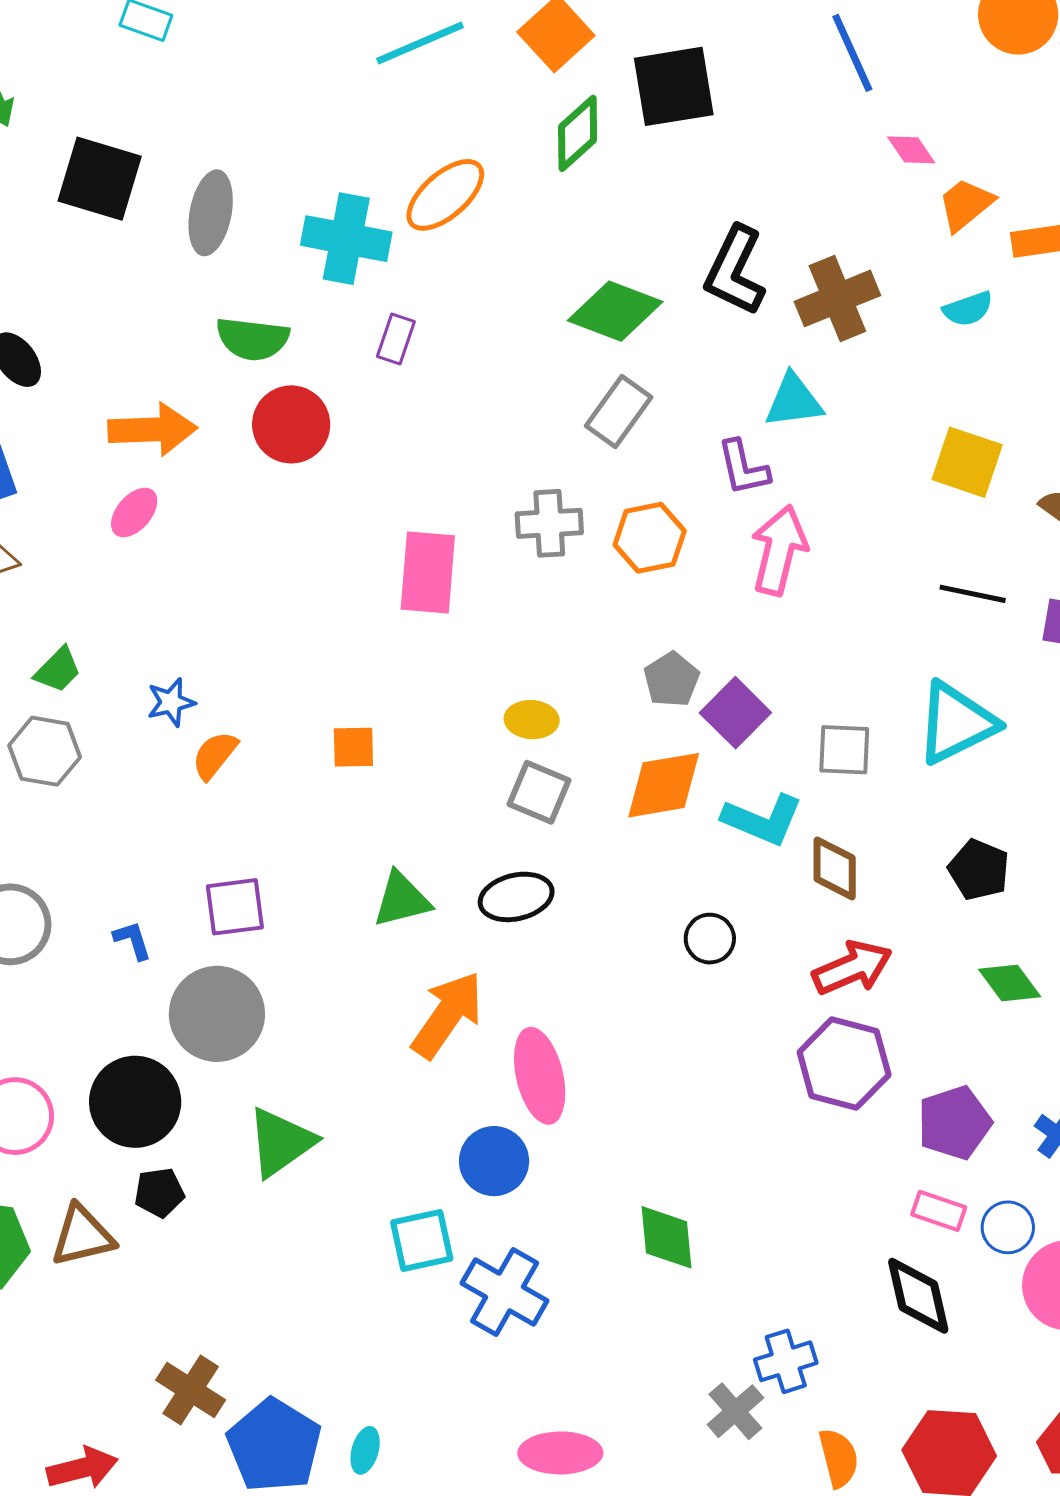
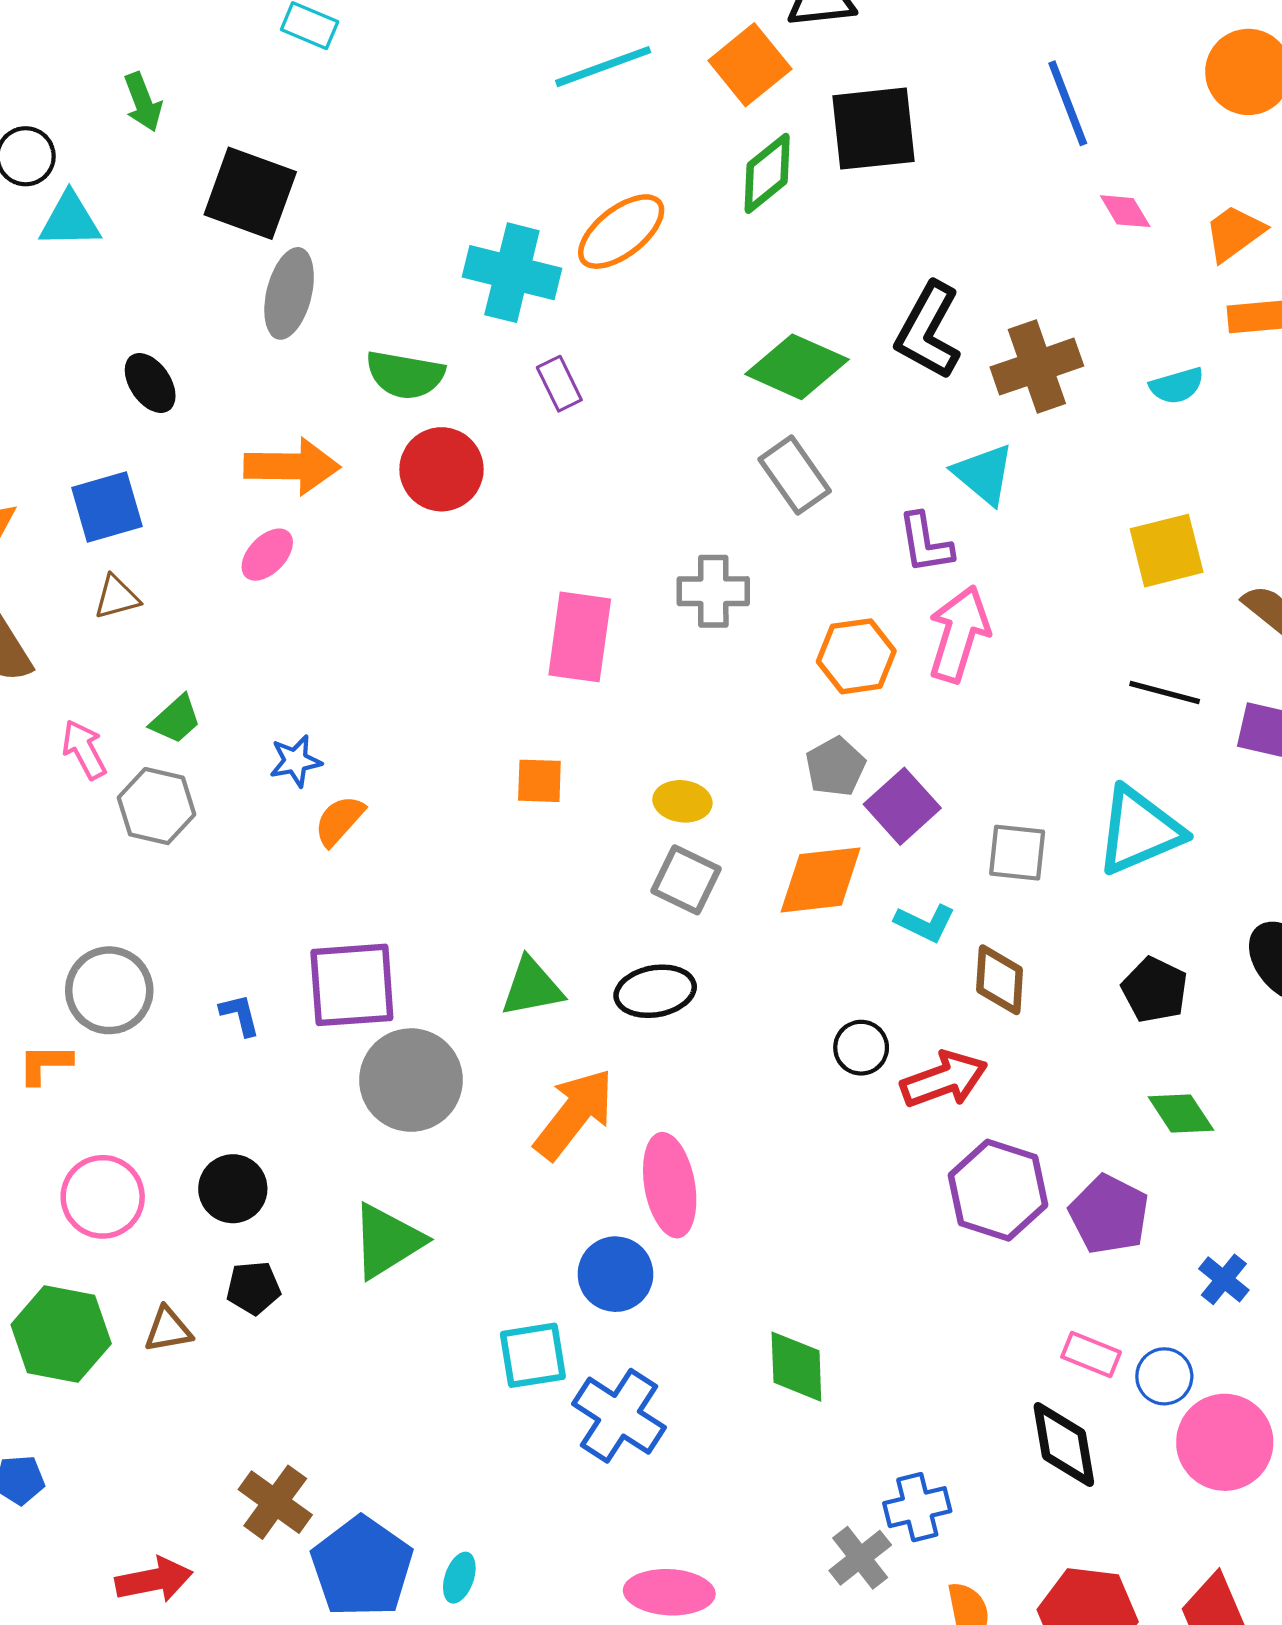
orange trapezoid: (966, 205) -> (1234, 233), moved
gray ellipse: (211, 213) -> (289, 293), moved
purple rectangle: (396, 339) -> (559, 384), turned -48
cyan triangle: (794, 401) -> (984, 474), turned 44
gray rectangle: (619, 412) -> (795, 475), turned -74
yellow square: (967, 462) -> (1167, 551), turned -36
orange hexagon: (650, 538) -> (856, 656), moved
orange square: (353, 747) -> (539, 781), moved
cyan L-shape: (763, 820) -> (925, 923), size x0.7
purple square: (235, 907) -> (352, 985), size x1.4
red arrow: (852, 968) -> (944, 1079), moved
gray circle: (217, 1014) -> (411, 1080), moved
black circle: (135, 1102) -> (233, 1189), size x0.7
purple pentagon: (954, 1123) -> (1109, 1214), moved, turned -30
brown triangle: (82, 1236) -> (168, 1330), size x0.7

